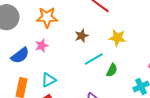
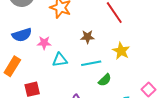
pink star: (42, 46) -> (44, 43), moved
cyan triangle: (49, 80) -> (60, 60), moved

